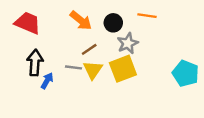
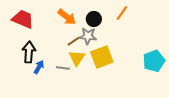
orange line: (147, 16) -> (122, 13), turned -63
gray star: (128, 43) -> (88, 36), moved, turned 30
gray line: (74, 67) -> (63, 68), moved
cyan pentagon: (186, 73) -> (154, 61), turned 30

